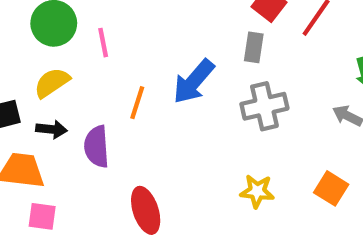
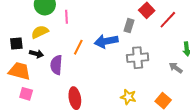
gray rectangle: (254, 47) -> (129, 26), moved
blue arrow: (194, 81) -> (106, 41), turned 30

